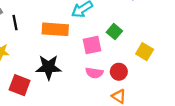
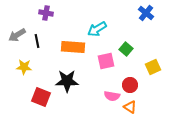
yellow square: (145, 52) -> (153, 67), turned 35
pink semicircle: (94, 73) -> (112, 96), moved

